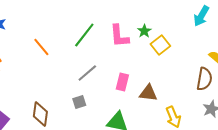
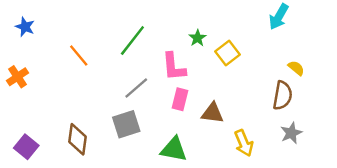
green star: (144, 31) -> (197, 38), moved
pink L-shape: (119, 36) -> (174, 67), moved
gray square: (79, 102) -> (126, 124), size x1.6

